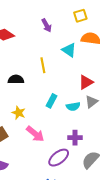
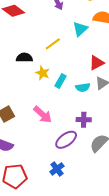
cyan triangle: (69, 50) -> (80, 29), turned 42
yellow line: (43, 65) -> (53, 44), turned 63
yellow star: (19, 113) -> (43, 73), moved

